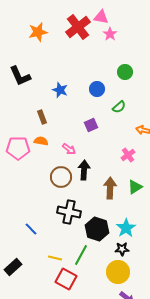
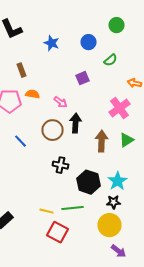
brown rectangle: (42, 117) -> (22, 70), moved
pink cross: (128, 155) -> (120, 108), size x1.5
black cross: (69, 212) -> (60, 165), size x0.7
blue line: (31, 229) -> (20, 141), moved
green line: (81, 255) -> (72, 208), turned 55

